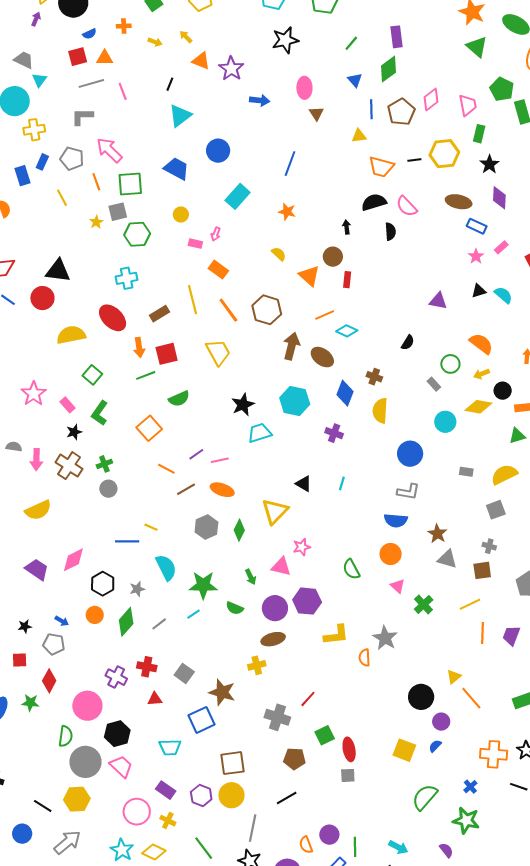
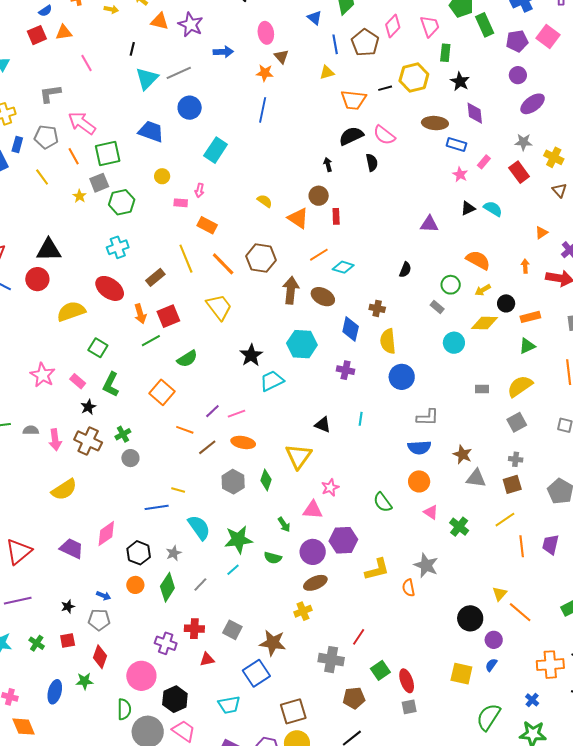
gray line: (91, 83) -> (179, 73), moved
orange star: (287, 212) -> (265, 73), moved
blue circle: (410, 454) -> (402, 377), moved

